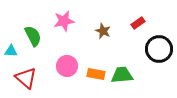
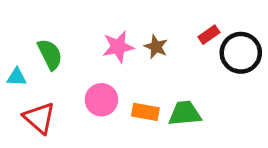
pink star: (64, 21) -> (118, 47), moved
black circle: (159, 49) -> (241, 53), moved

